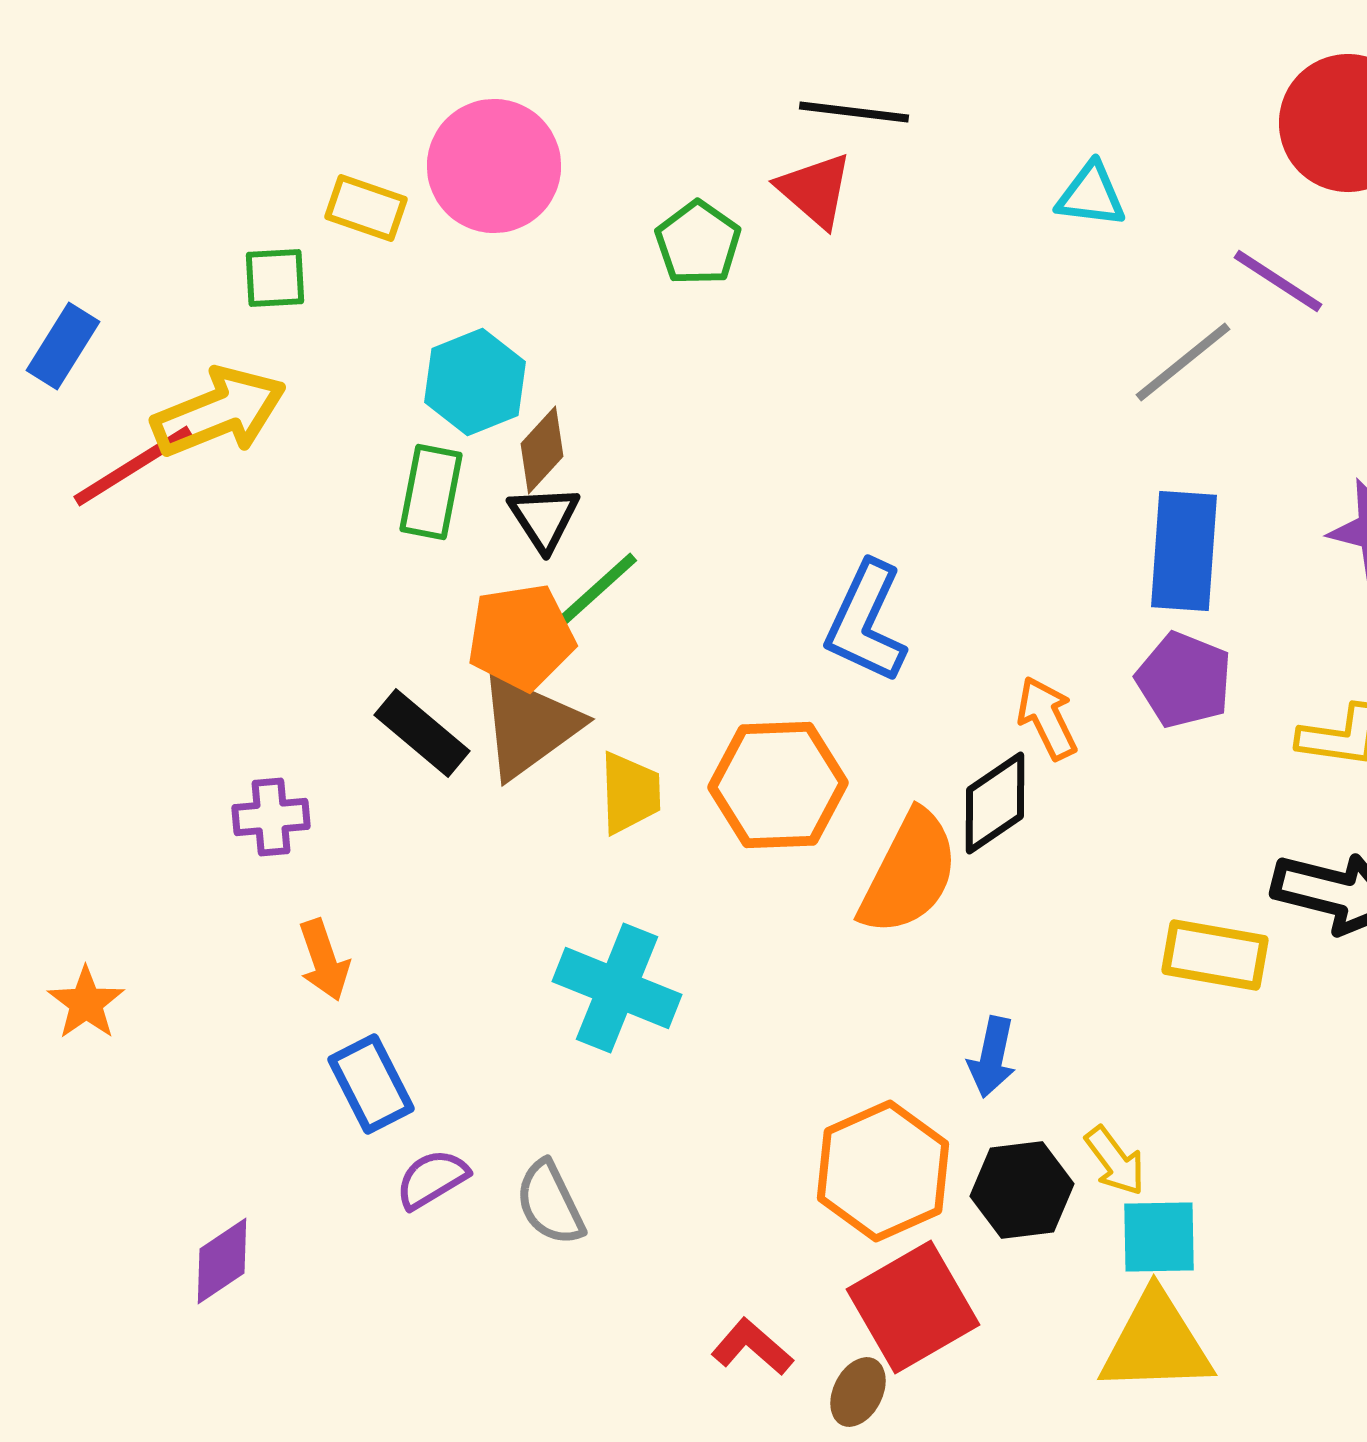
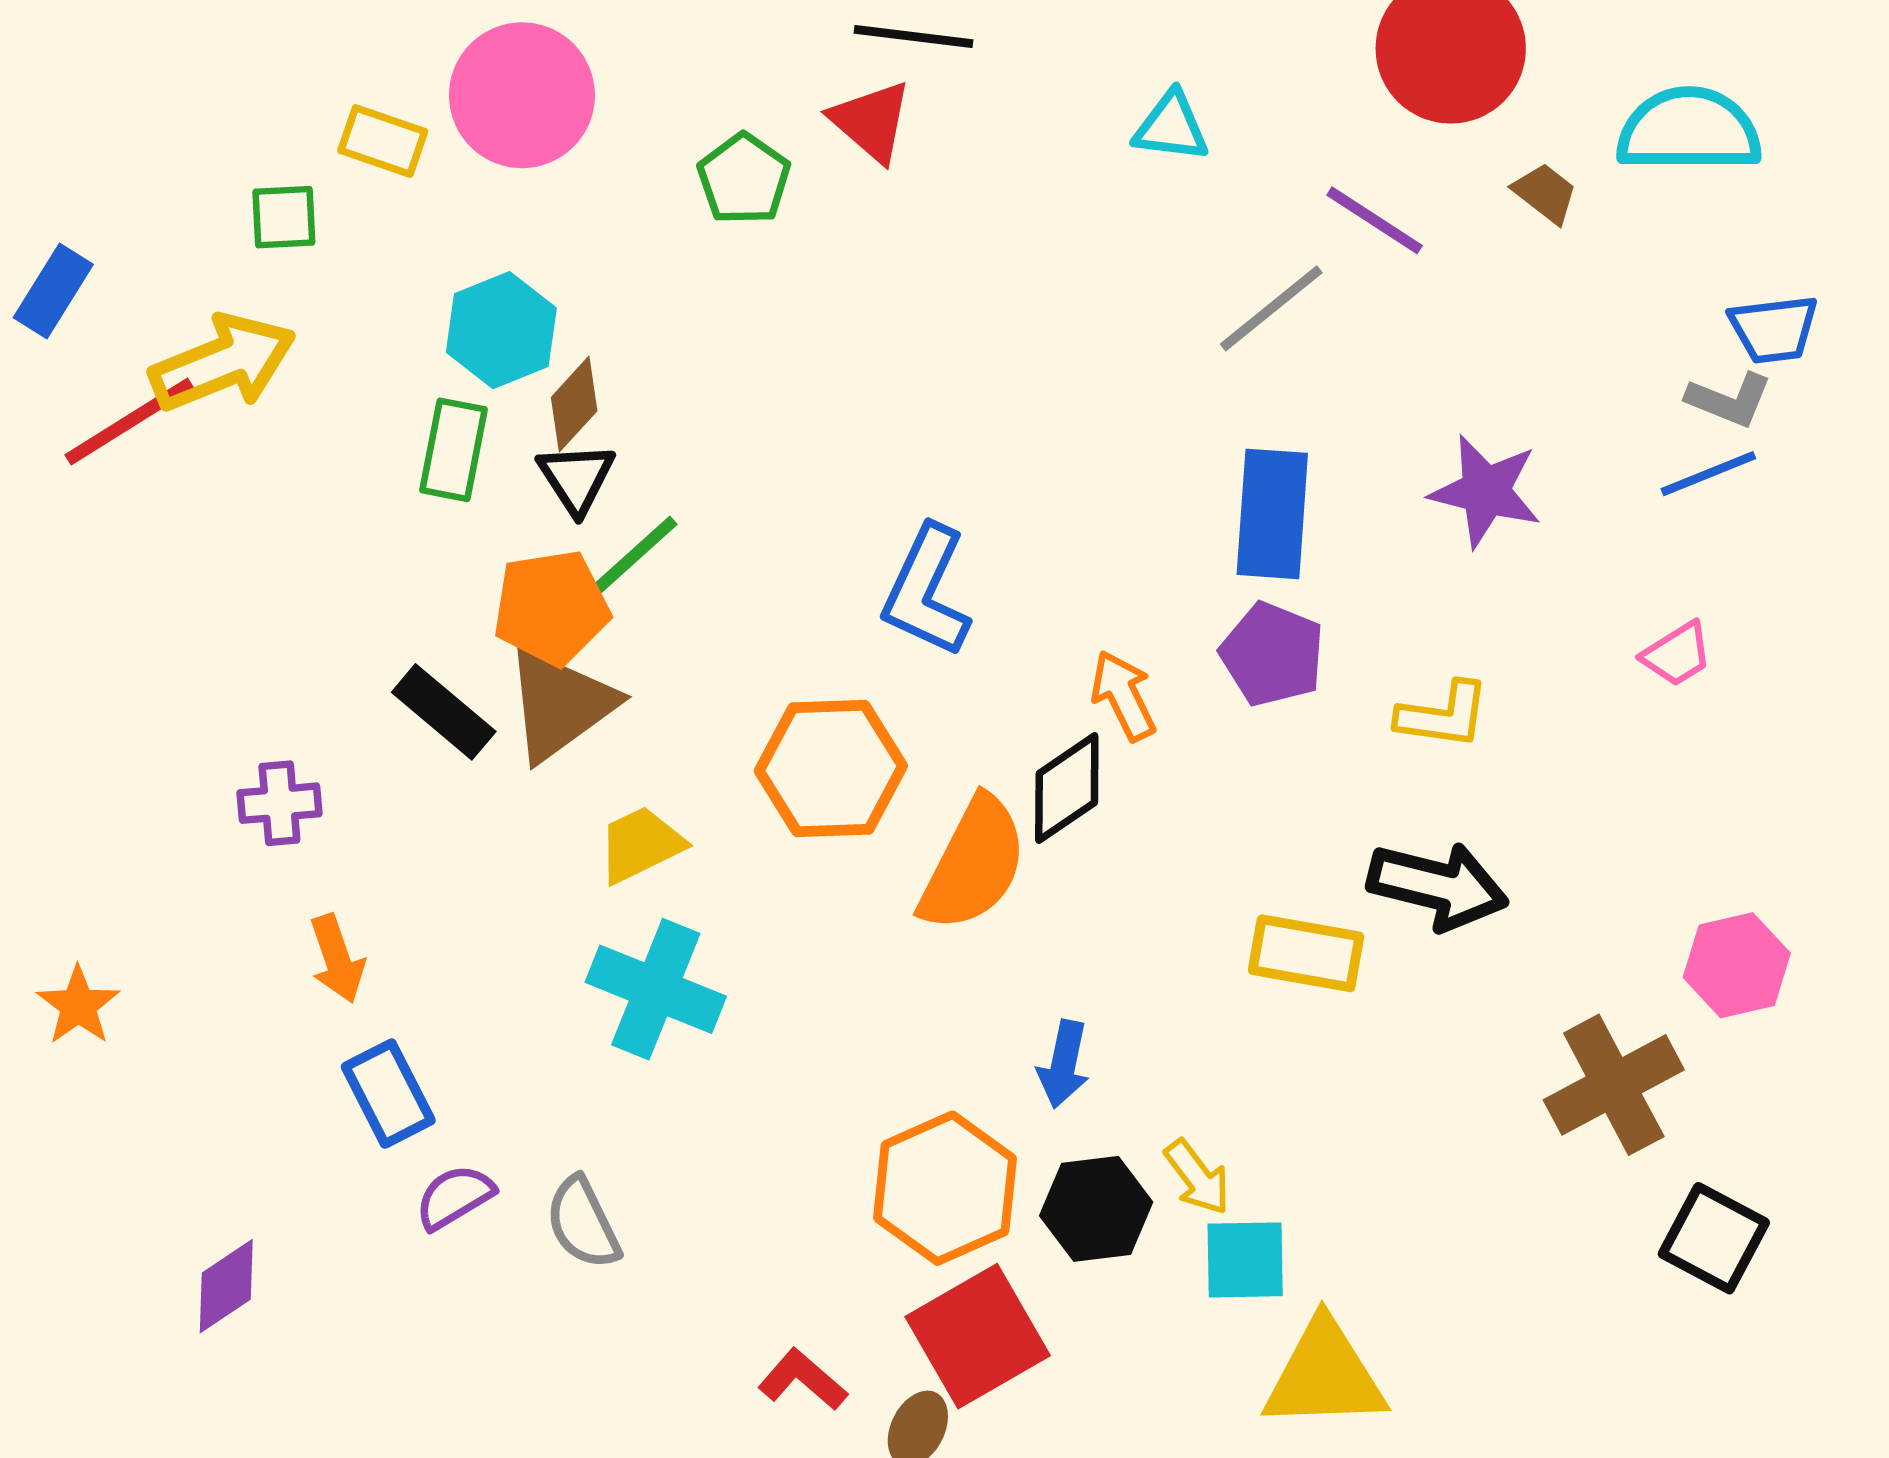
yellow trapezoid: (630, 793) -> (641, 845), moved, turned -114
yellow triangle: (1156, 1343) -> (1325, 1375), moved

